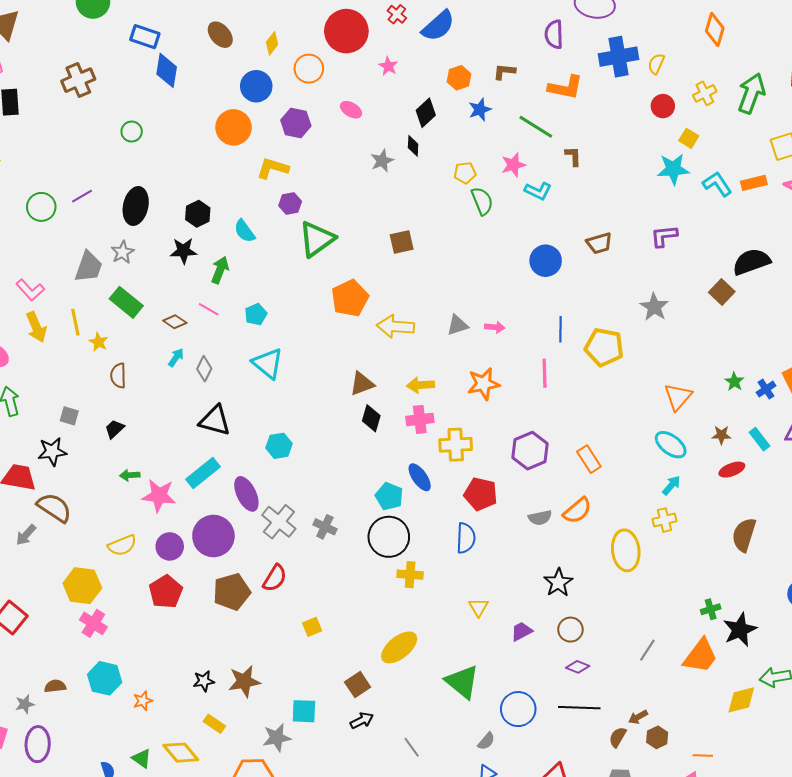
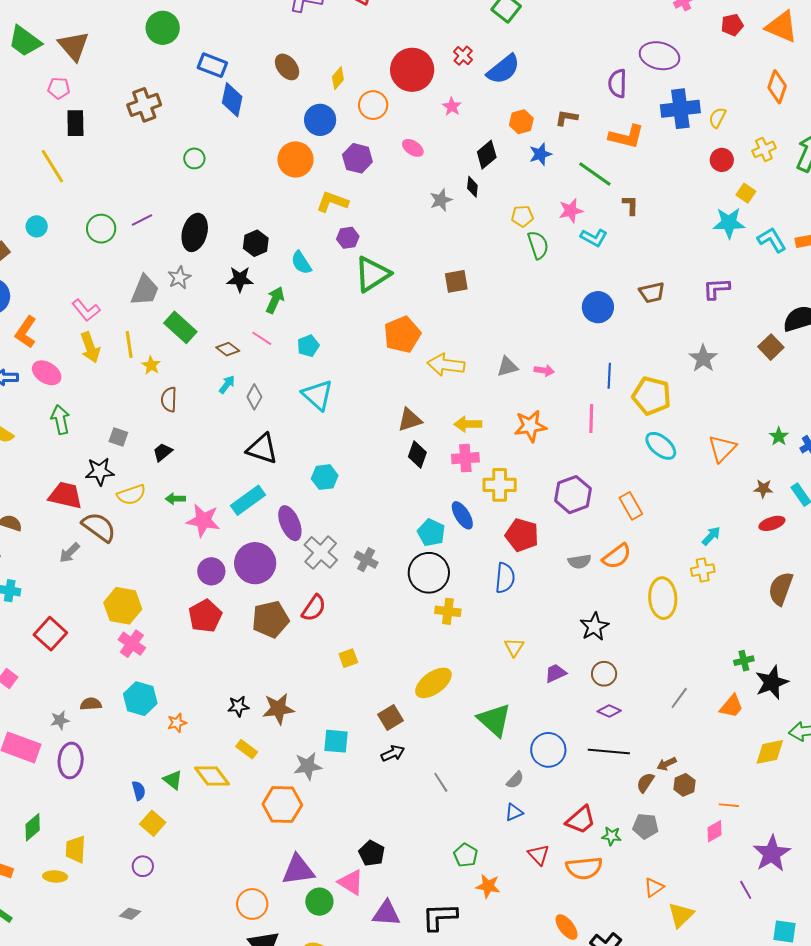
cyan ellipse: (671, 445) -> (661, 446), moved
yellow semicircle: (122, 545) -> (131, 495), moved
orange trapezoid: (700, 656) -> (731, 706), size x0.7

